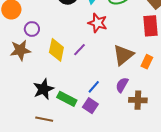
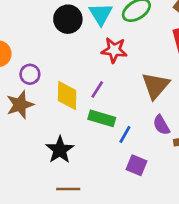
purple semicircle: (122, 85) -> (161, 125), turned -49
green rectangle: (67, 99) -> (102, 118), moved
purple square: (90, 106) -> (136, 165), moved

